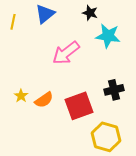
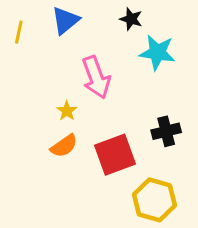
pink arrow: (66, 53) -> (96, 77), turned -72
yellow star: (21, 96) -> (67, 111), moved

